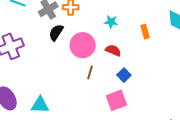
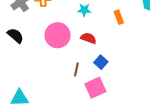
black semicircle: (56, 32) -> (15, 36), moved, turned 102
brown line: (90, 72) -> (76, 70), moved

